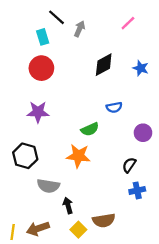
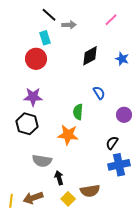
gray arrow: (80, 29) -> (69, 25), turned 64
cyan rectangle: (43, 37) -> (45, 38), moved
blue semicircle: (114, 107) -> (99, 93), turned -112
green semicircle: (90, 129) -> (78, 112), turned 119
black hexagon: (25, 156) -> (27, 124), moved
blue cross: (137, 190) -> (119, 165), size x1.5

